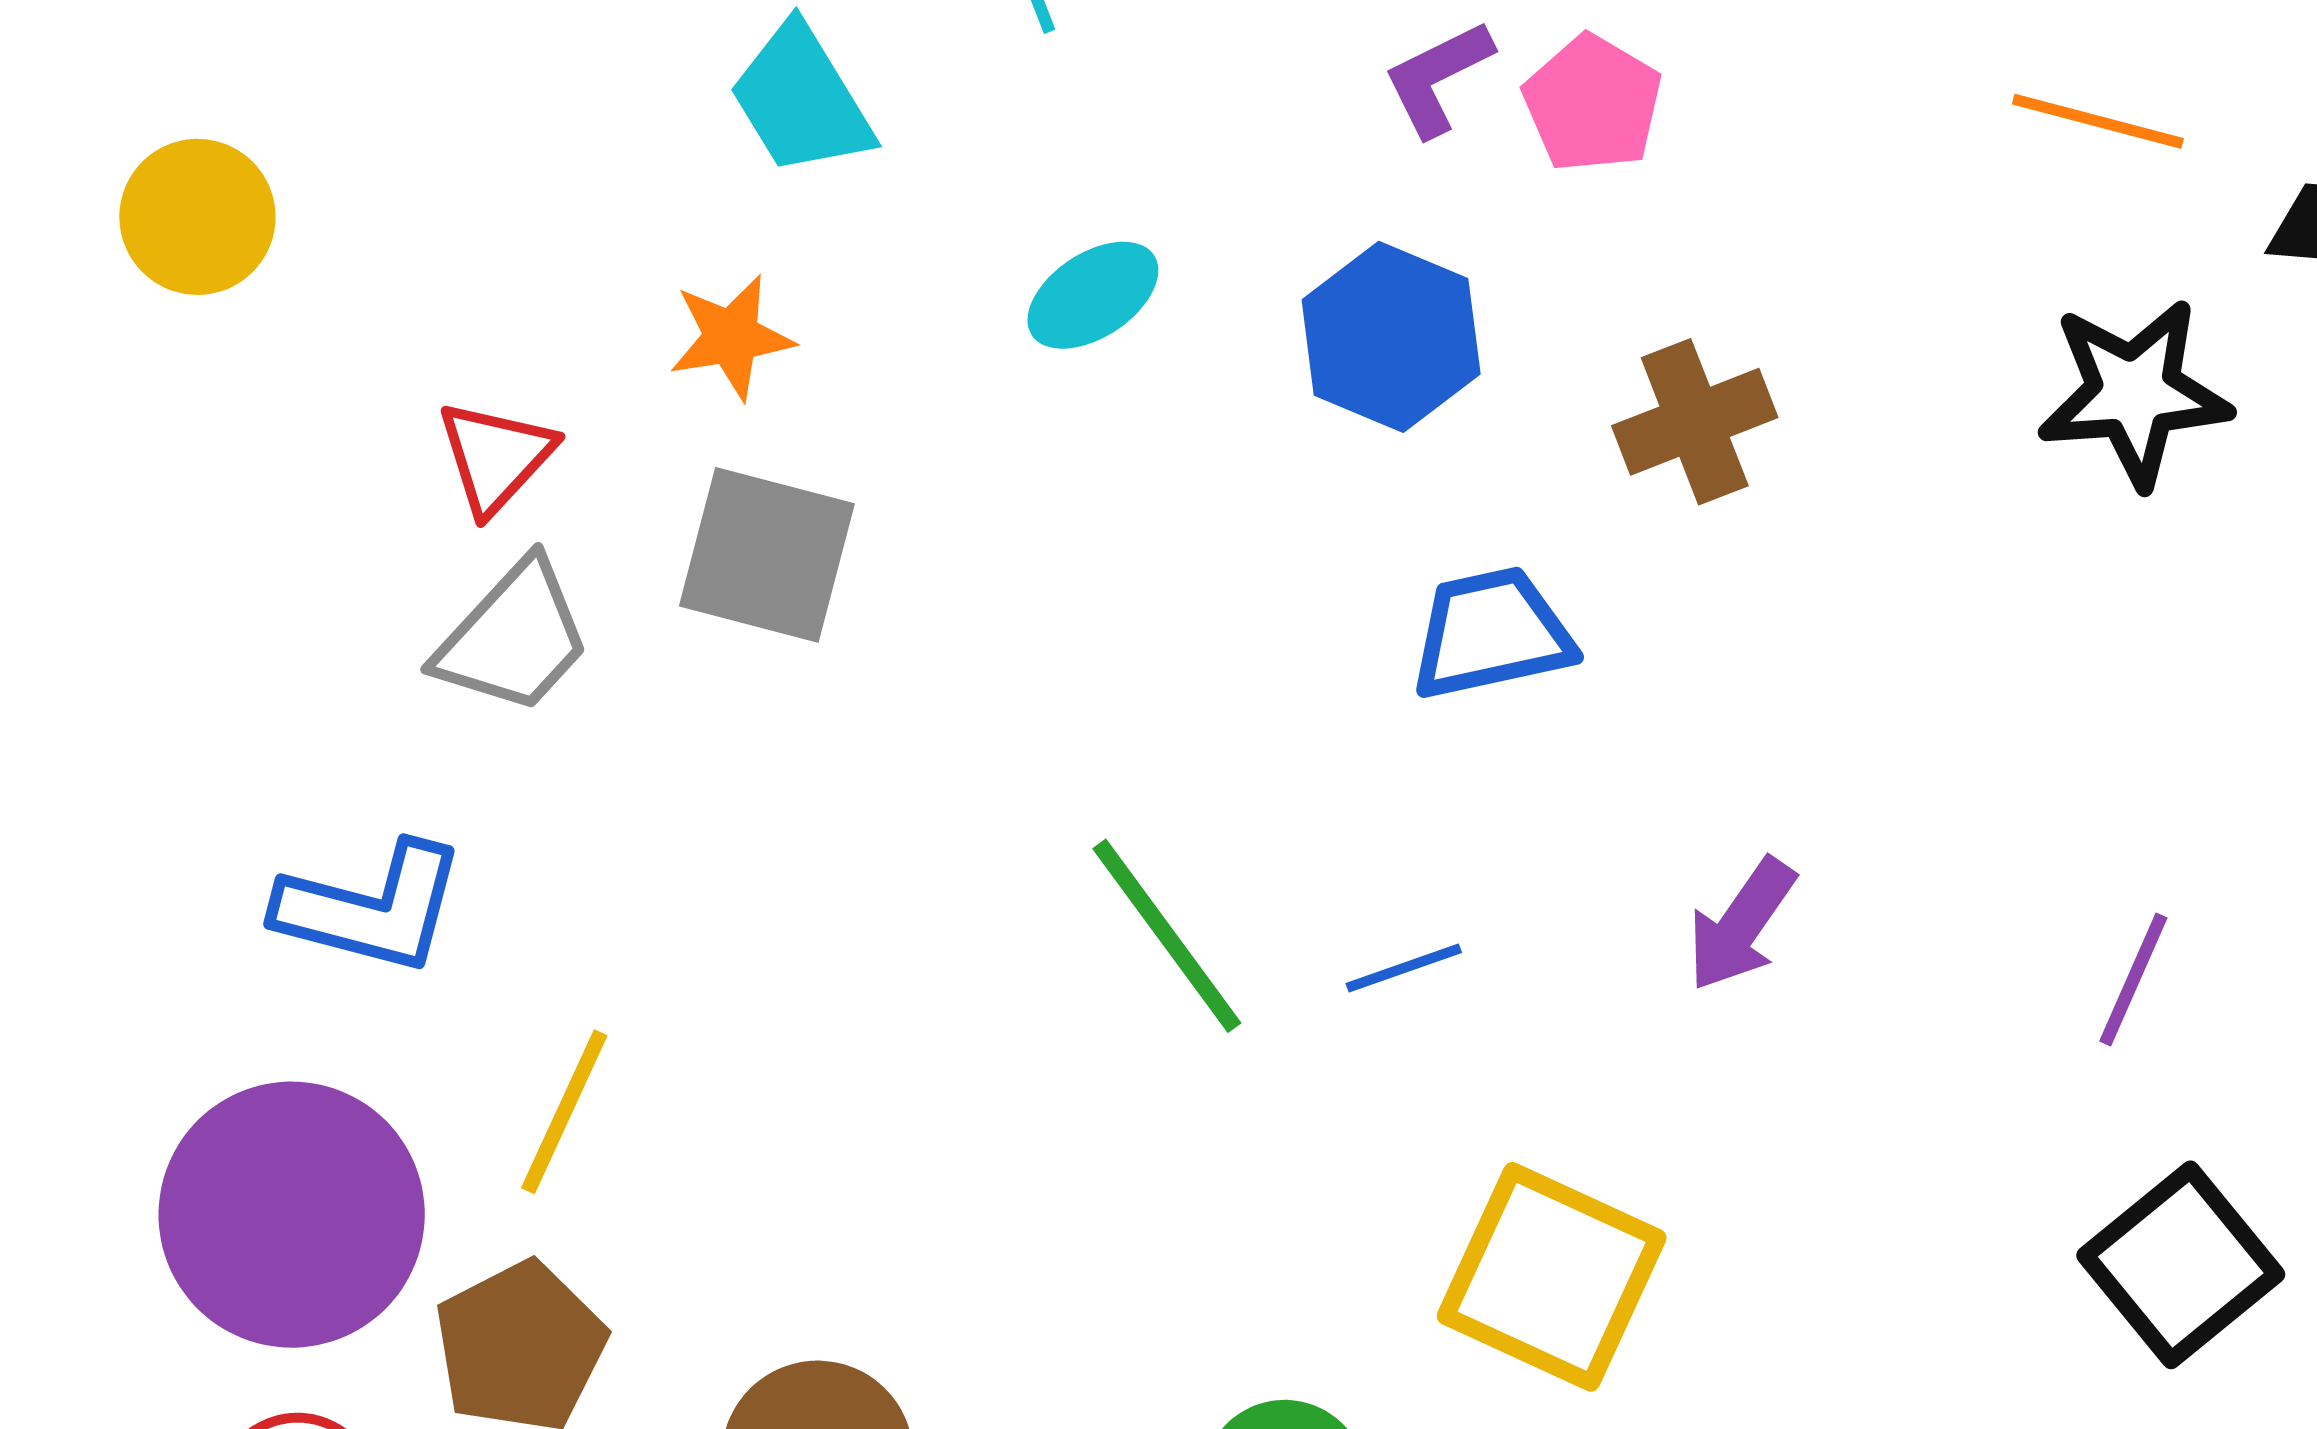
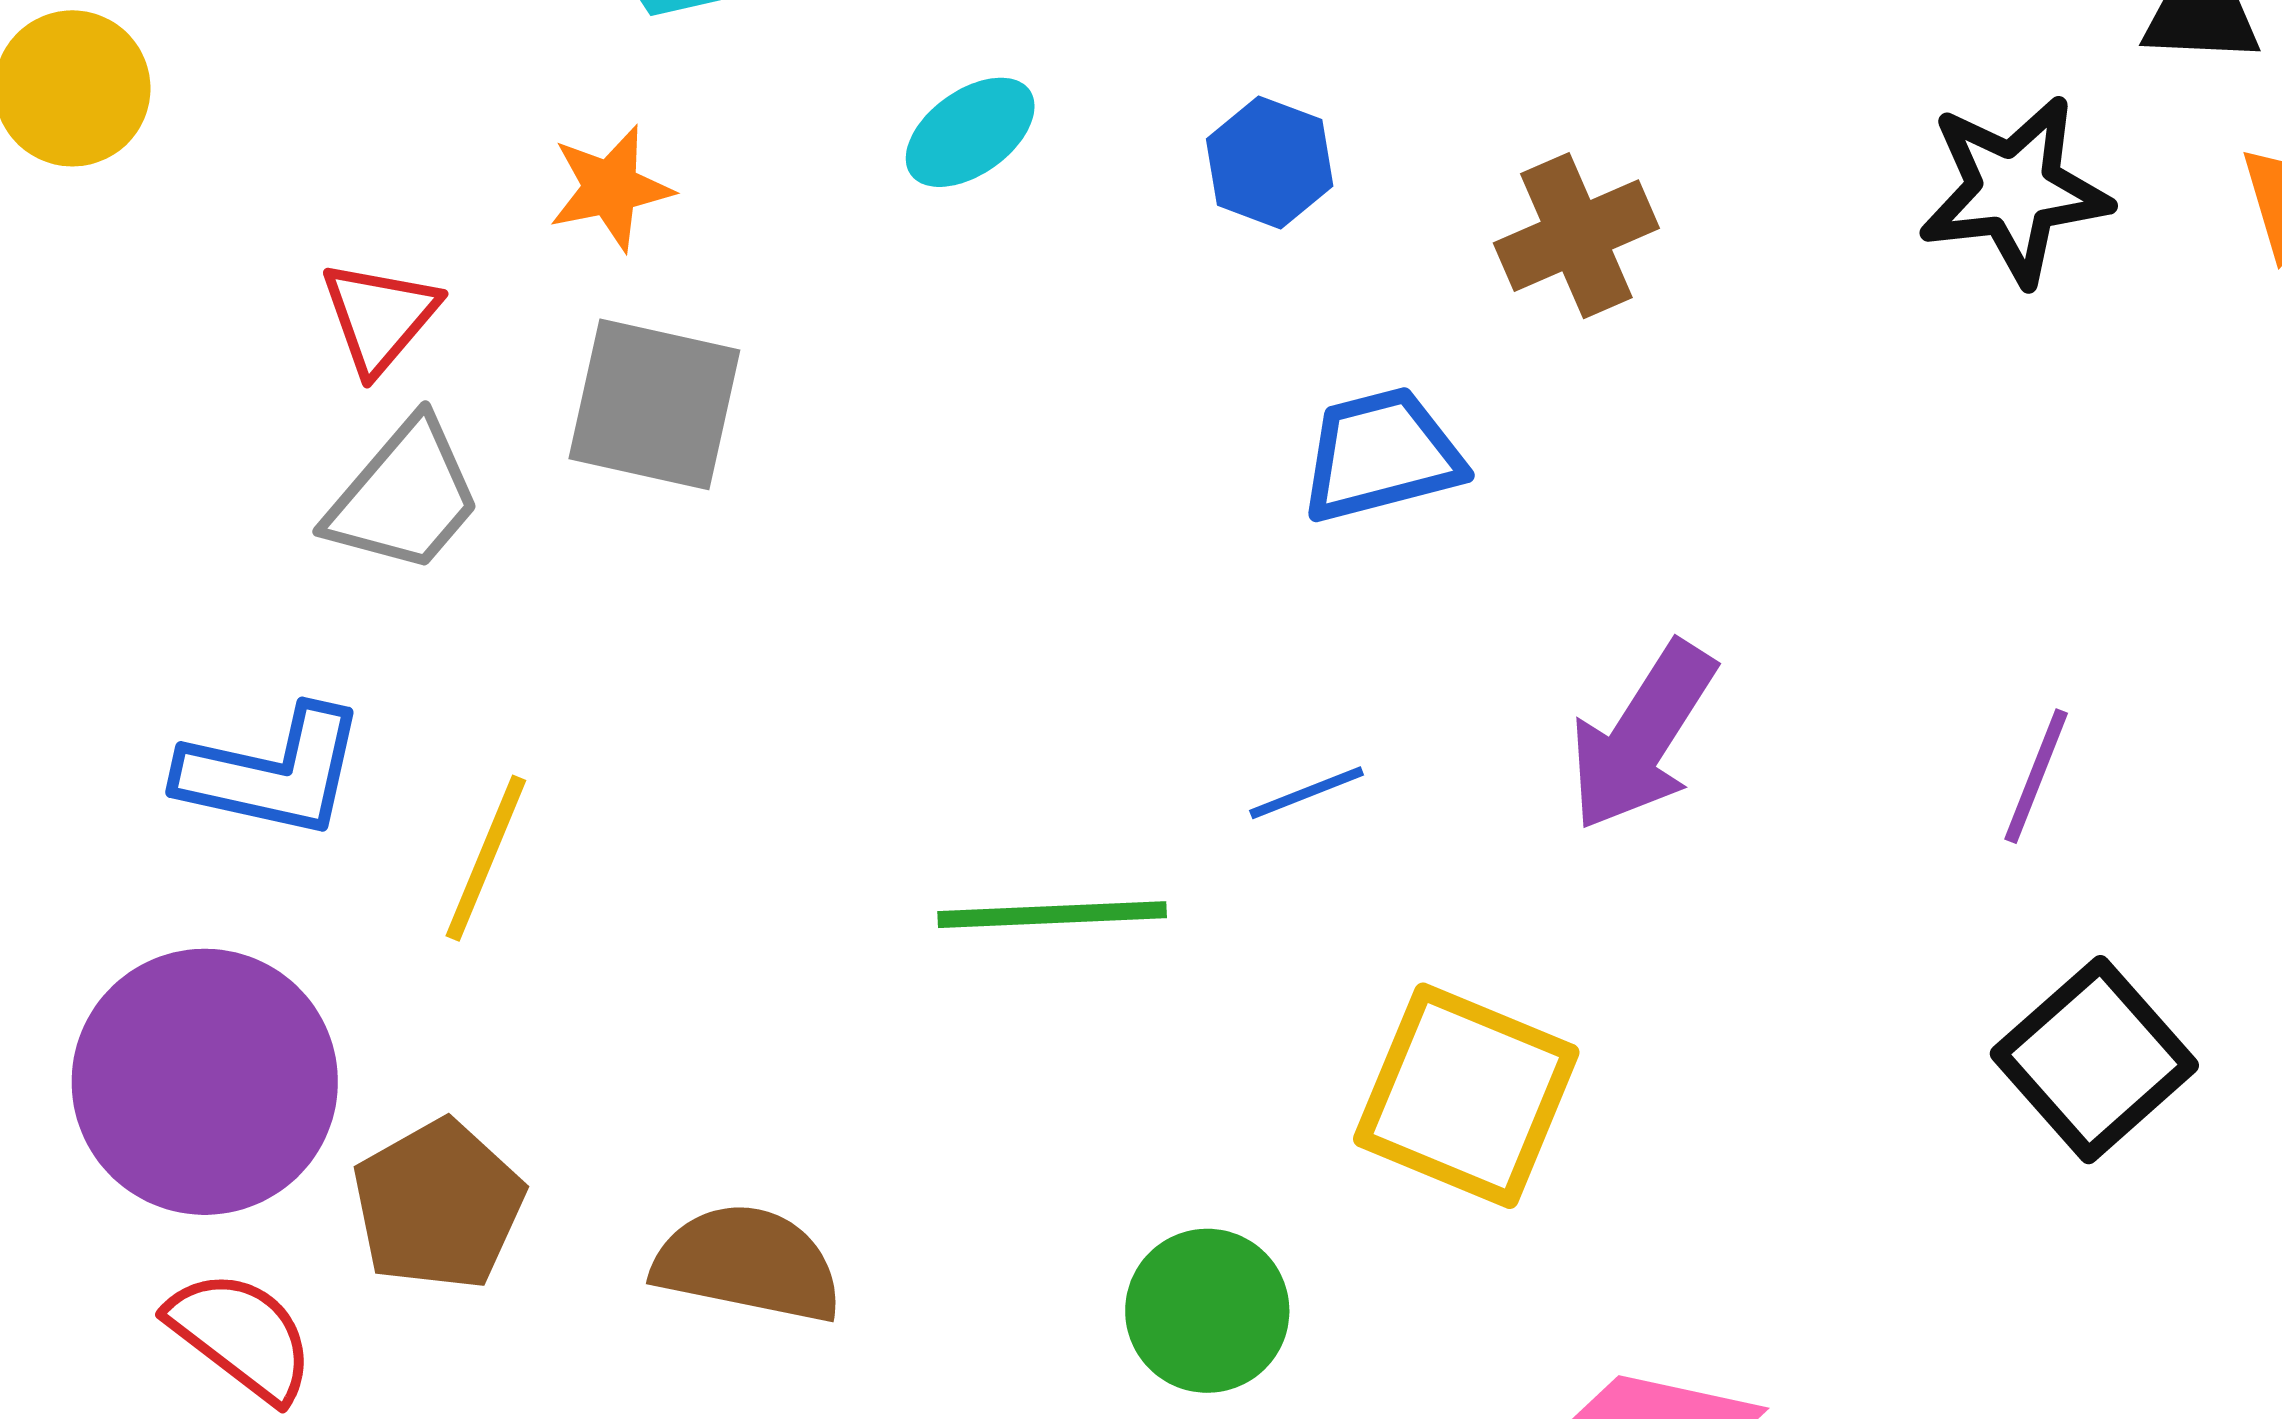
blue hexagon: (1391, 337) -> (1270, 162), size x0.7
purple arrow: (1741, 925) -> (1642, 736), size x1.4
green line: (1167, 936) -> (1052, 915), moved, turned -54
yellow line: (564, 1112) -> (486, 858), moved

